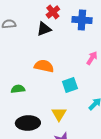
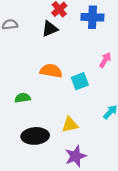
cyan square: (70, 85) -> (80, 81), moved
yellow triangle: (59, 114) -> (70, 125), turned 49

